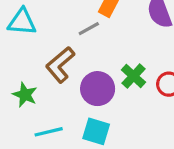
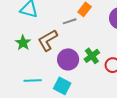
green star: (25, 95) -> (23, 43), moved

